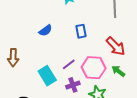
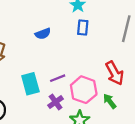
blue rectangle: (81, 31) -> (83, 28), moved
purple cross: (73, 85) -> (56, 102), turned -32

